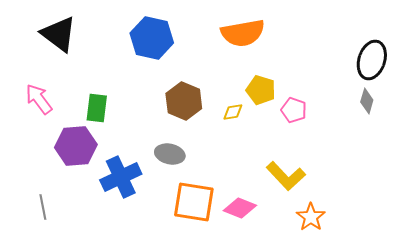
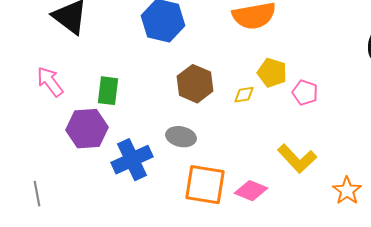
gray line: (43, 207) -> (37, 194), moved
orange star: (311, 217) -> (347, 191), moved

